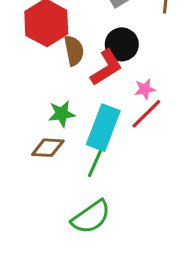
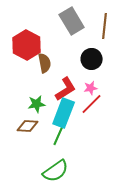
black circle: (122, 44) -> (92, 59), moved
red L-shape: (106, 68) -> (66, 89), moved

